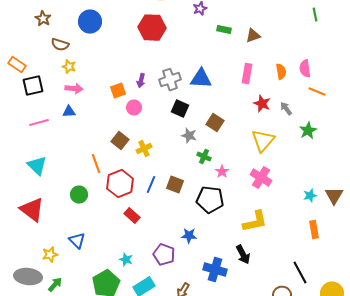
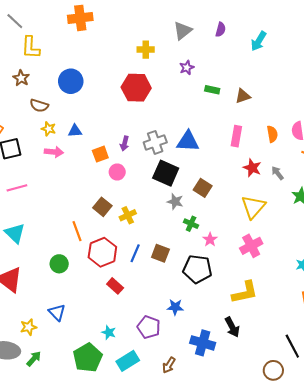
black square: (180, 109) -> (166, 173), size x1.4
blue triangle: (69, 112) -> (75, 131), moved
pink cross: (261, 178) -> (251, 246), turned 30

